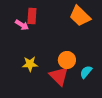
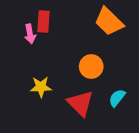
pink arrow: (22, 25) -> (30, 34), turned 48
orange circle: (67, 60) -> (91, 66), moved

